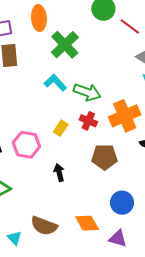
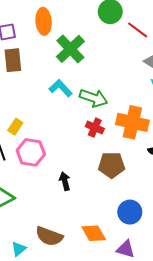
orange cross: (125, 116) -> (132, 122), turned 36
yellow rectangle: (61, 128) -> (15, 127), moved
cyan triangle: (14, 238) -> (19, 249), turned 35

